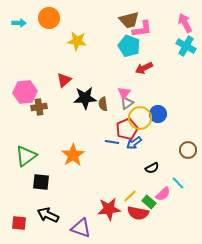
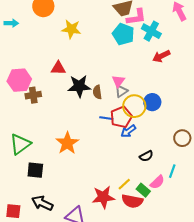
cyan arrow: (19, 23) -> (11, 23), moved
cyan cross: (186, 46) -> (151, 31), moved
red arrow: (144, 68) -> (161, 56), moved
red triangle: (64, 80) -> (58, 68), turned 42
blue line: (112, 142) -> (106, 118), moved
cyan line: (178, 183) -> (172, 171), turned 64

